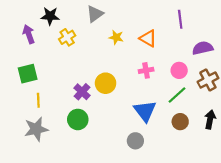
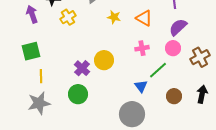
purple semicircle: (203, 48) -> (178, 27), moved, turned -30
green line: (177, 95) -> (158, 70), moved
blue triangle: (145, 111) -> (141, 86), size x0.6
gray circle: (135, 141) -> (132, 114), size x1.6

